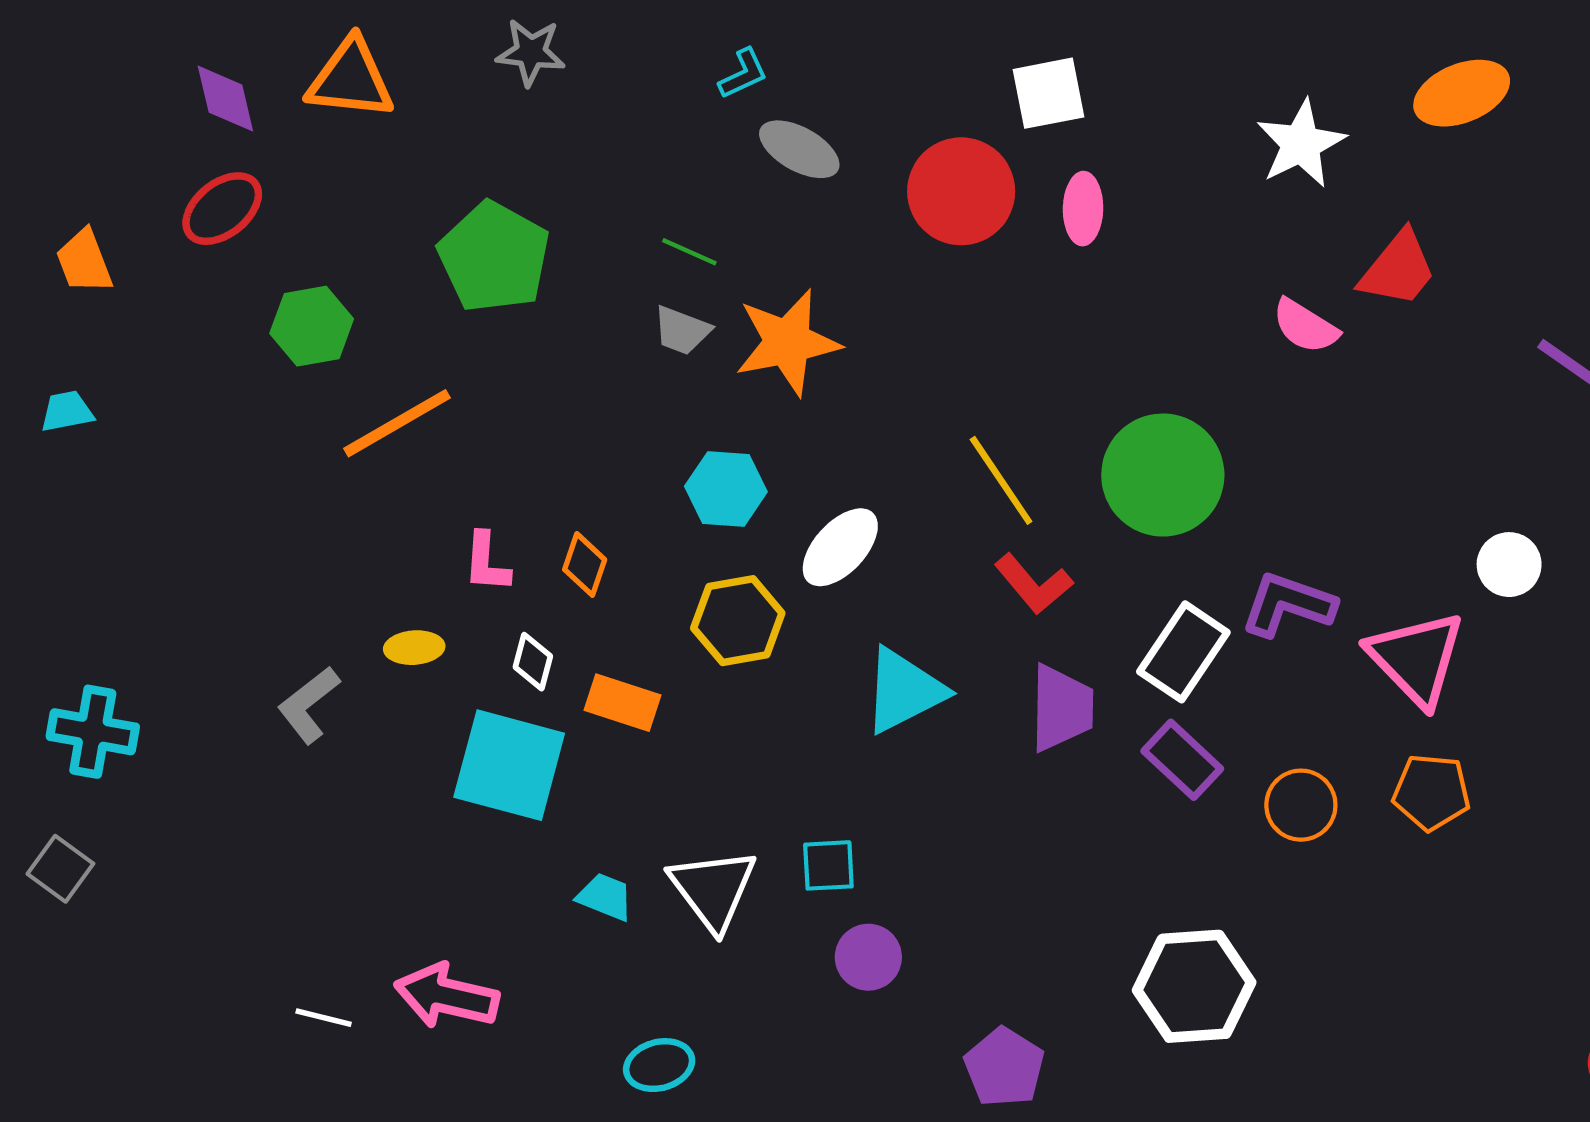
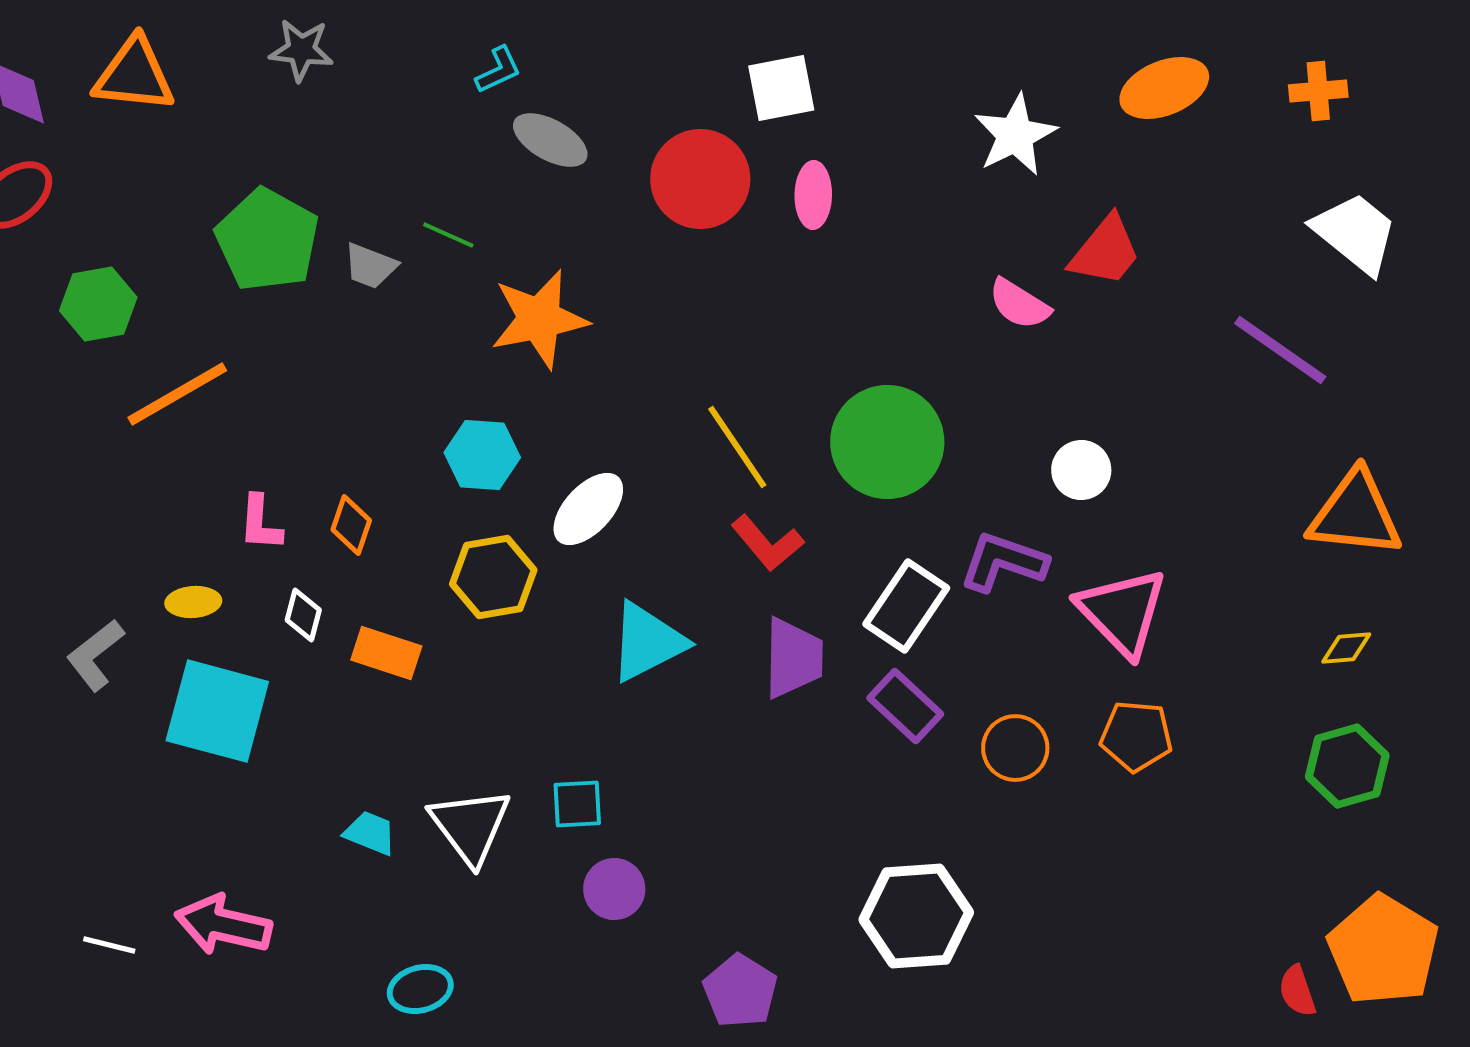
gray trapezoid: (682, 330) -> (370, 266), moved
white circle: (1509, 565) -> (1081, 470), moved
cyan square: (509, 765) -> (217, 711), moved

